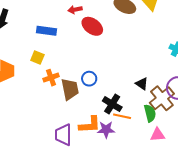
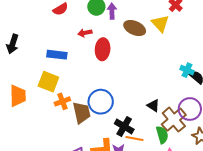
red ellipse: (92, 26) -> (103, 49), turned 60
yellow square: (37, 57) -> (48, 82), size x1.5
blue circle: (89, 79) -> (101, 102), size x1.6

